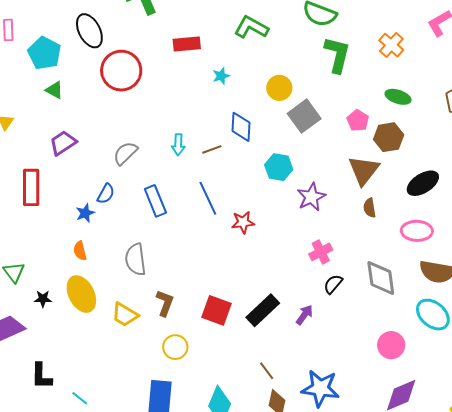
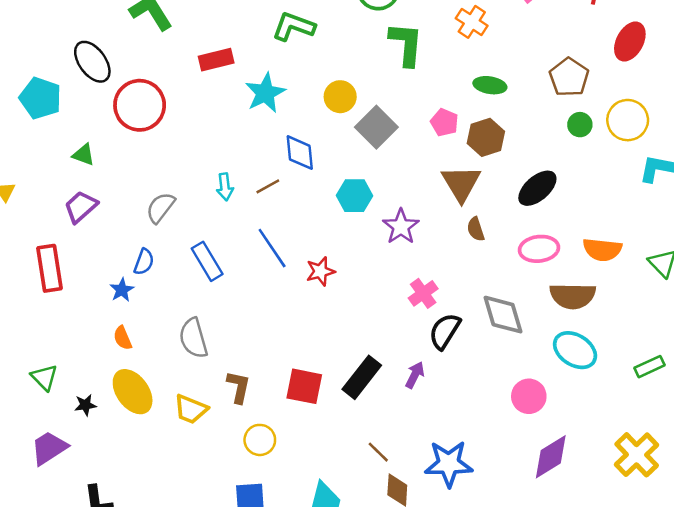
cyan star: (221, 76) -> (265, 93), size x1.8
green triangle: (54, 90) -> (84, 155), moved
black semicircle: (333, 284) -> (445, 331), size x1.4

